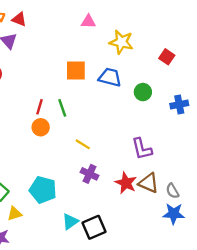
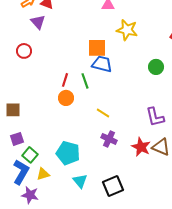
yellow star: (121, 42) -> (127, 30), moved
blue trapezoid: (110, 77) -> (102, 64), moved
cyan triangle: (70, 222) -> (80, 181), moved, turned -35

